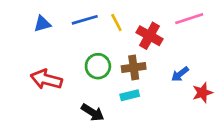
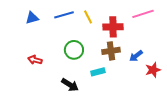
red cross: (150, 36) -> (113, 27), turned -30
brown cross: (134, 67) -> (111, 51), moved
red arrow: (46, 79) -> (35, 60), size x0.6

